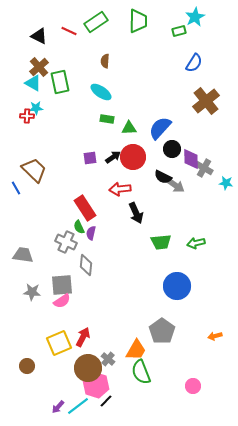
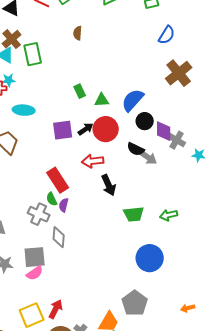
cyan ellipse: (101, 92) -> (24, 110), moved, turned -30
green rectangle: (107, 119) -> (80, 91), turned 56
purple square: (90, 158) -> (63, 130), size x1.5

